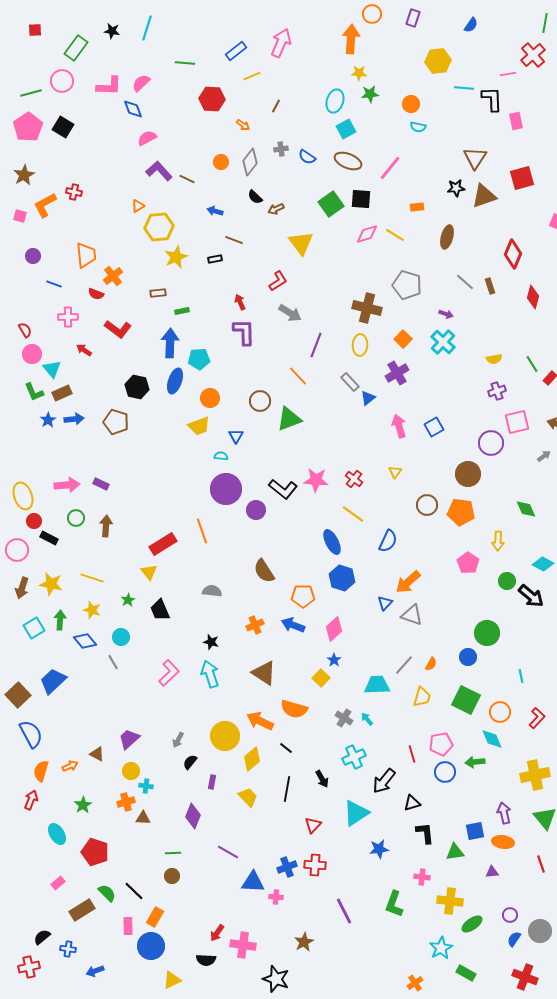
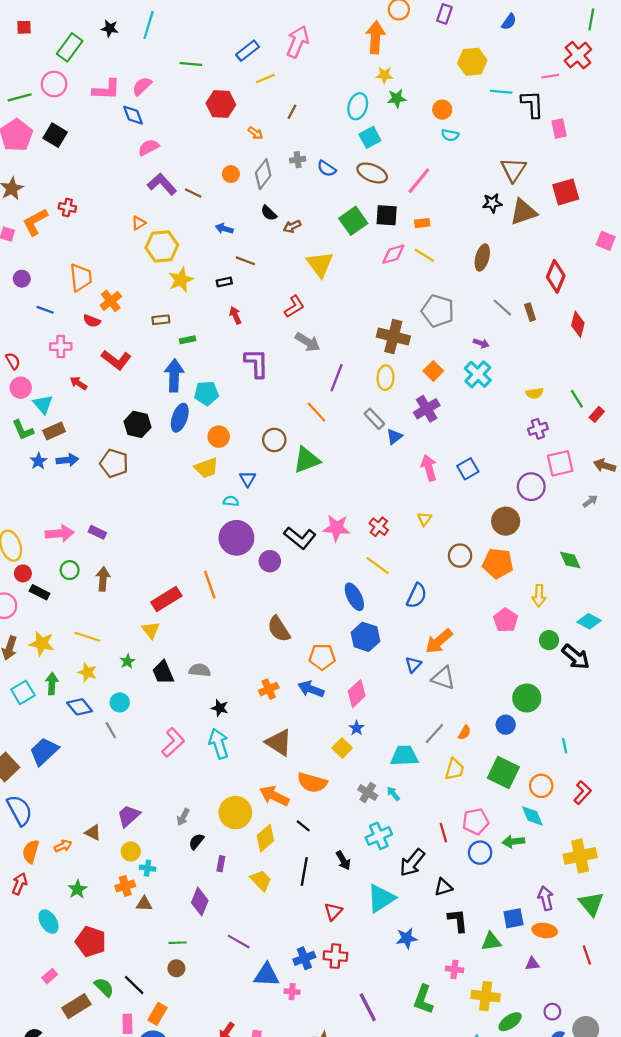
orange rectangle: (417, 207) -> (422, 223), moved
red arrow: (240, 302) -> (235, 315), moved
gray semicircle: (212, 591) -> (200, 670), moved

